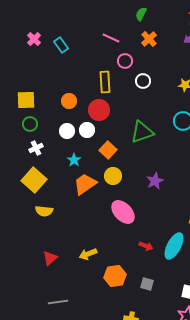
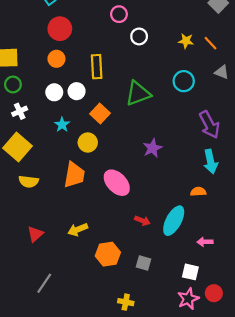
yellow rectangle: (105, 82) -> (97, 67), moved
red circle: (99, 110) -> (60, 29), moved
yellow circle: (113, 176) -> (88, 143), moved
orange trapezoid: (85, 184) -> (74, 175), moved, turned 135
gray line: (58, 302) -> (44, 283), turned -48

